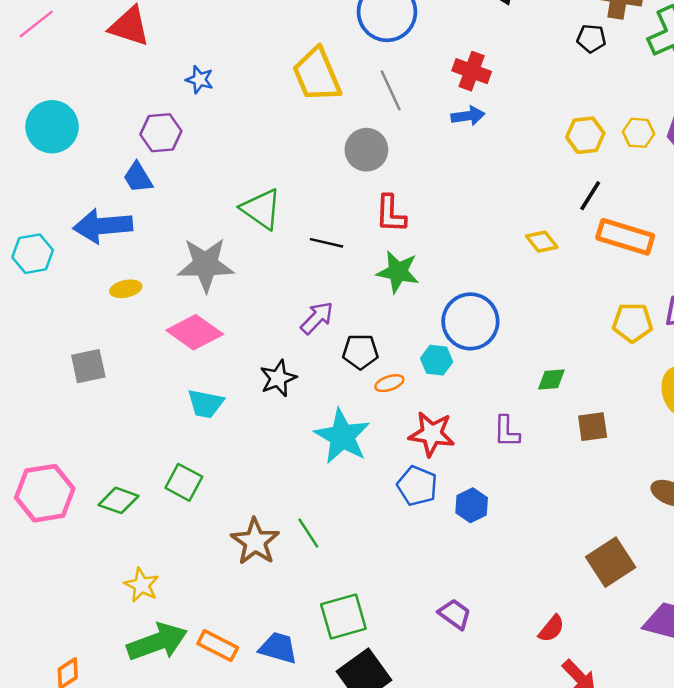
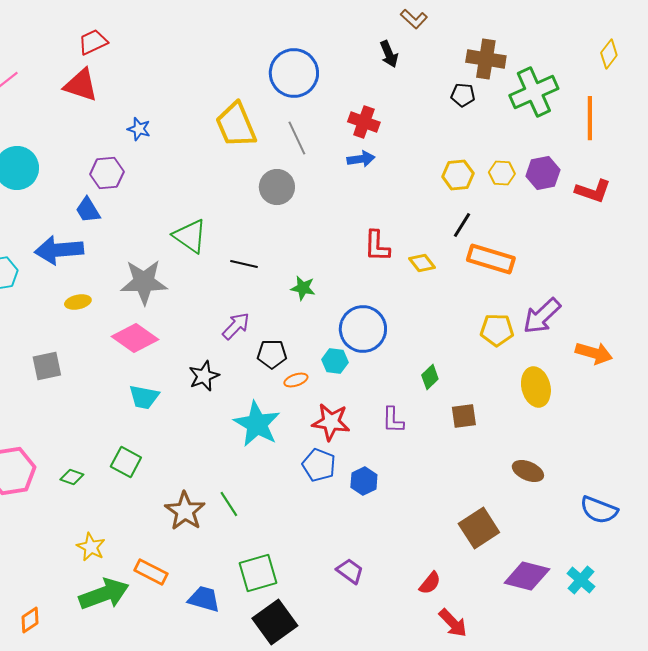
red L-shape: (391, 214) -> (377, 246), moved
green star: (398, 272) -> (303, 288), size x0.7
green diamond: (551, 379) -> (430, 377), turned -40
green diamond: (119, 500) -> (72, 477), size x0.7
orange rectangle: (218, 646) -> (151, 572), moved

